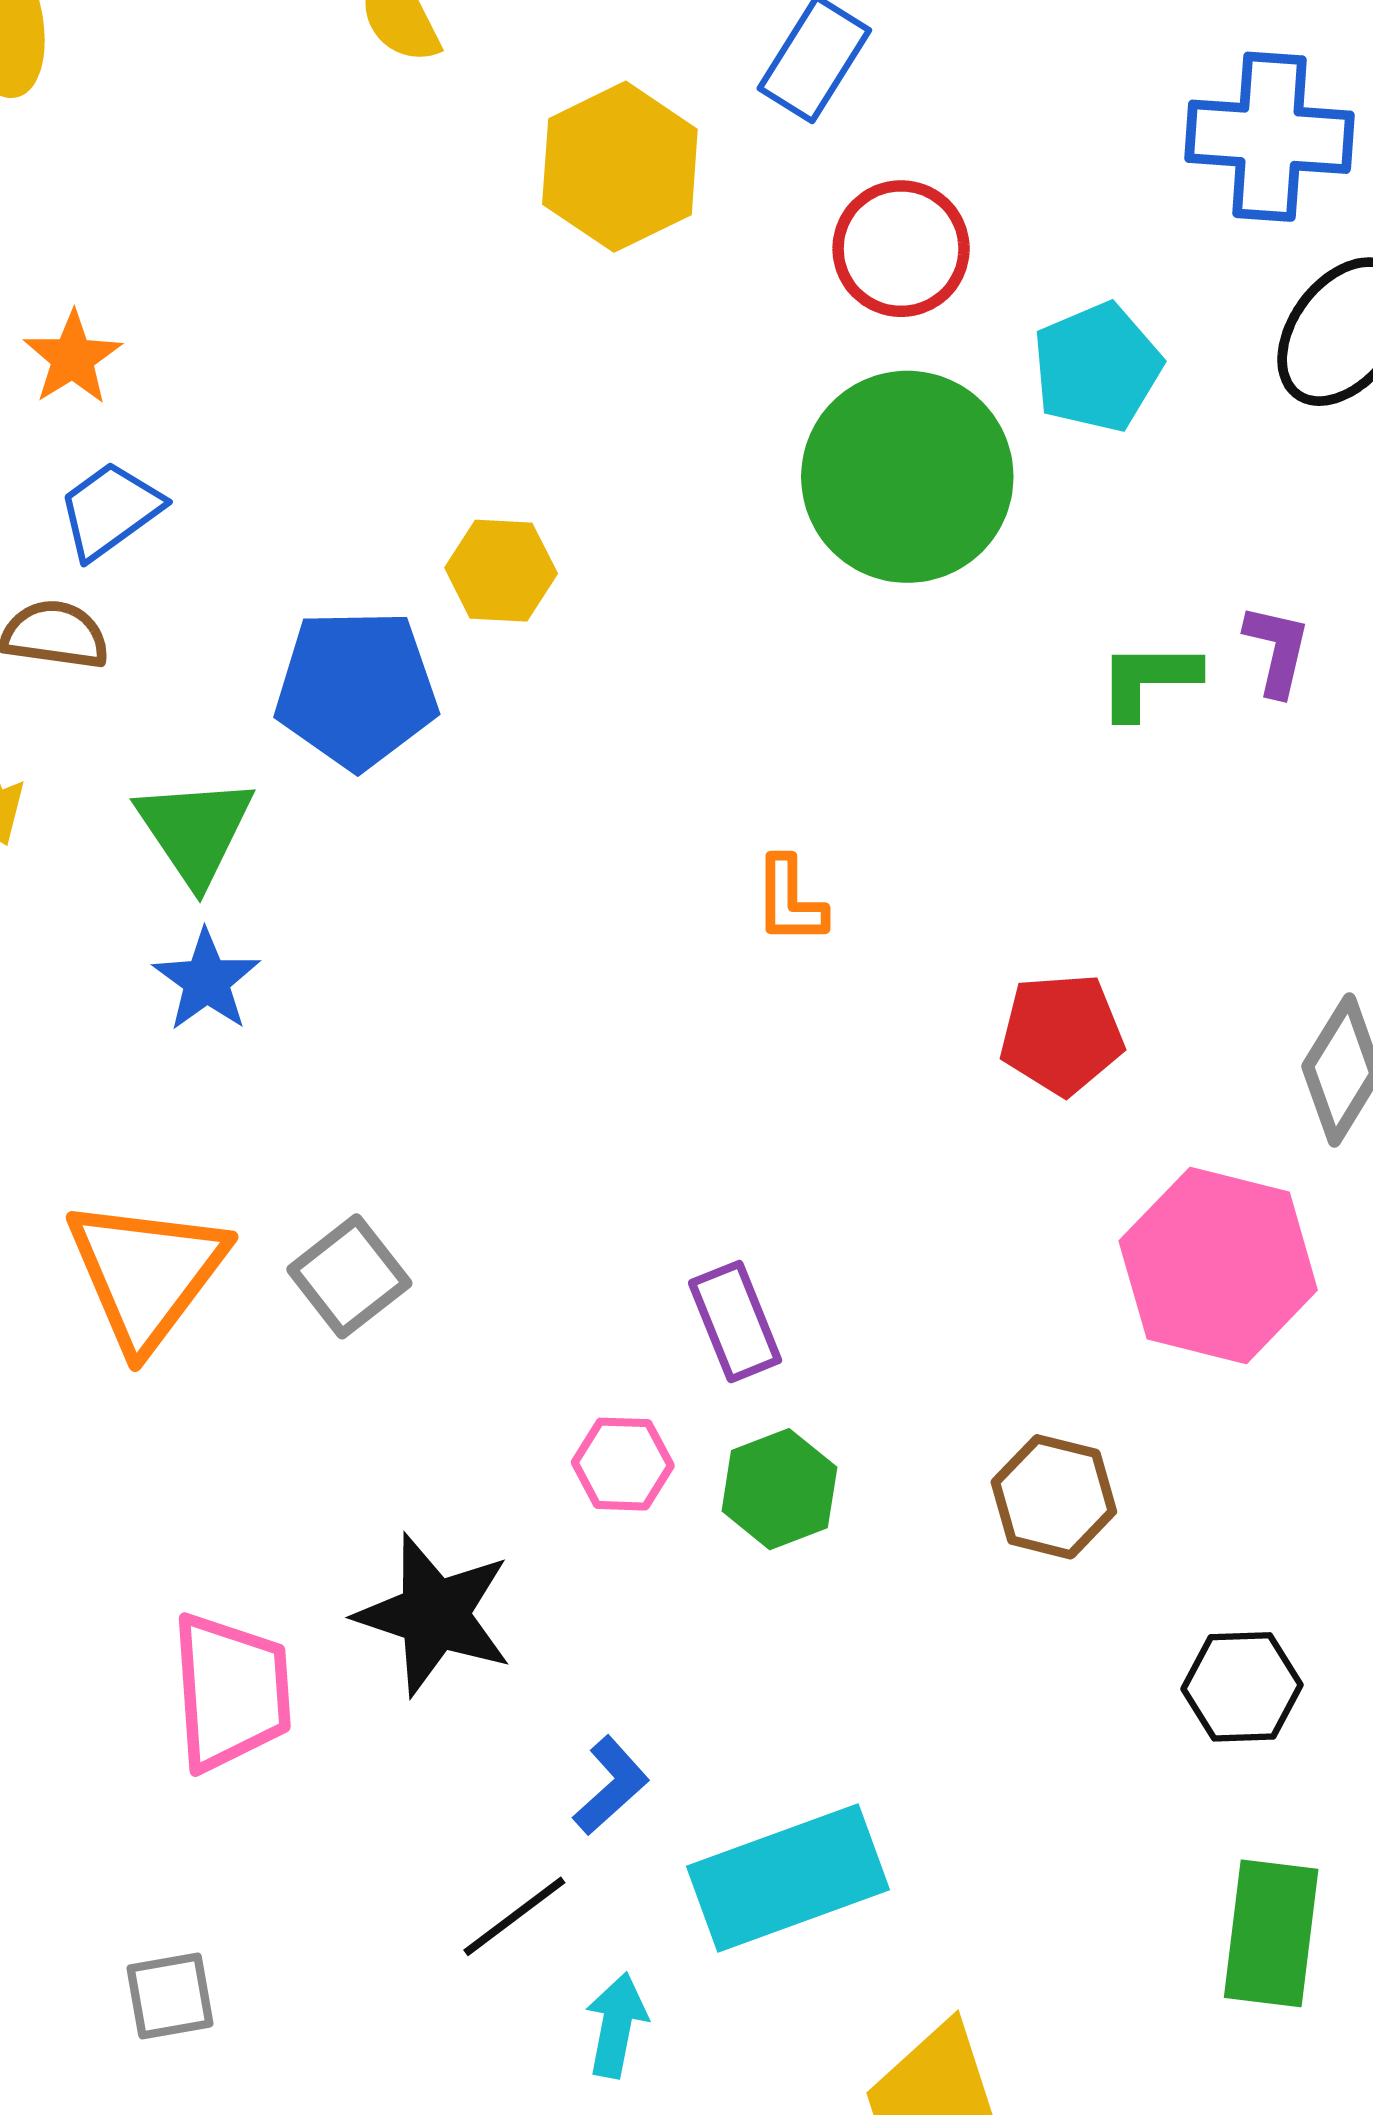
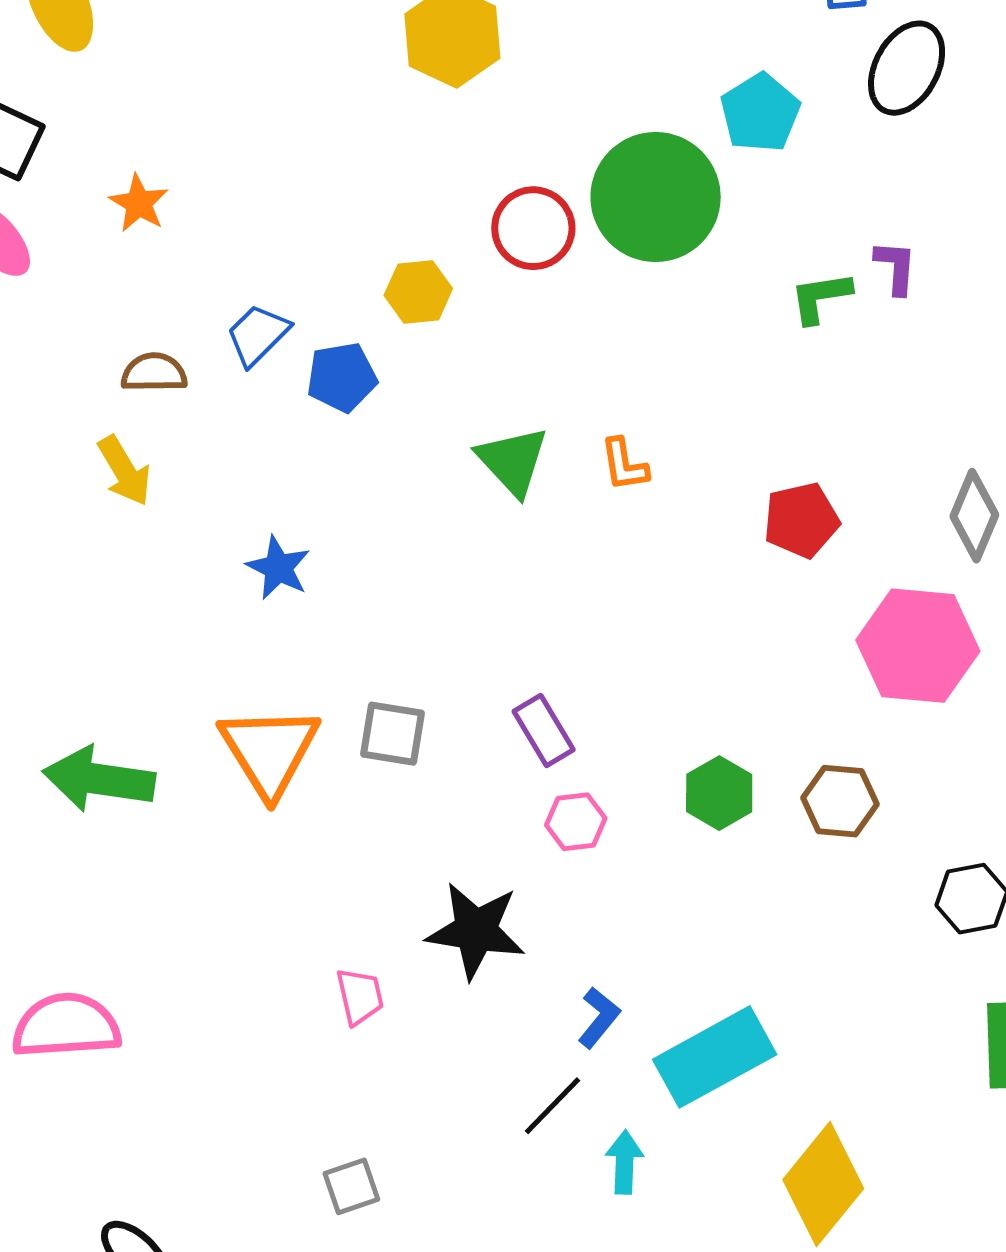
red circle: (901, 249) -> (533, 228), moved
blue trapezoid: (110, 510) -> (258, 335), moved
blue pentagon: (356, 689) -> (342, 377), size x0.7
green triangle: (195, 830) -> (513, 461), moved
gray square: (349, 1276) -> (393, 734), turned -34
purple rectangle: (735, 1322) -> (544, 731), moved
green hexagon: (779, 1489) -> (719, 793), moved
pink trapezoid: (231, 1692) -> (360, 996), size x0.6

